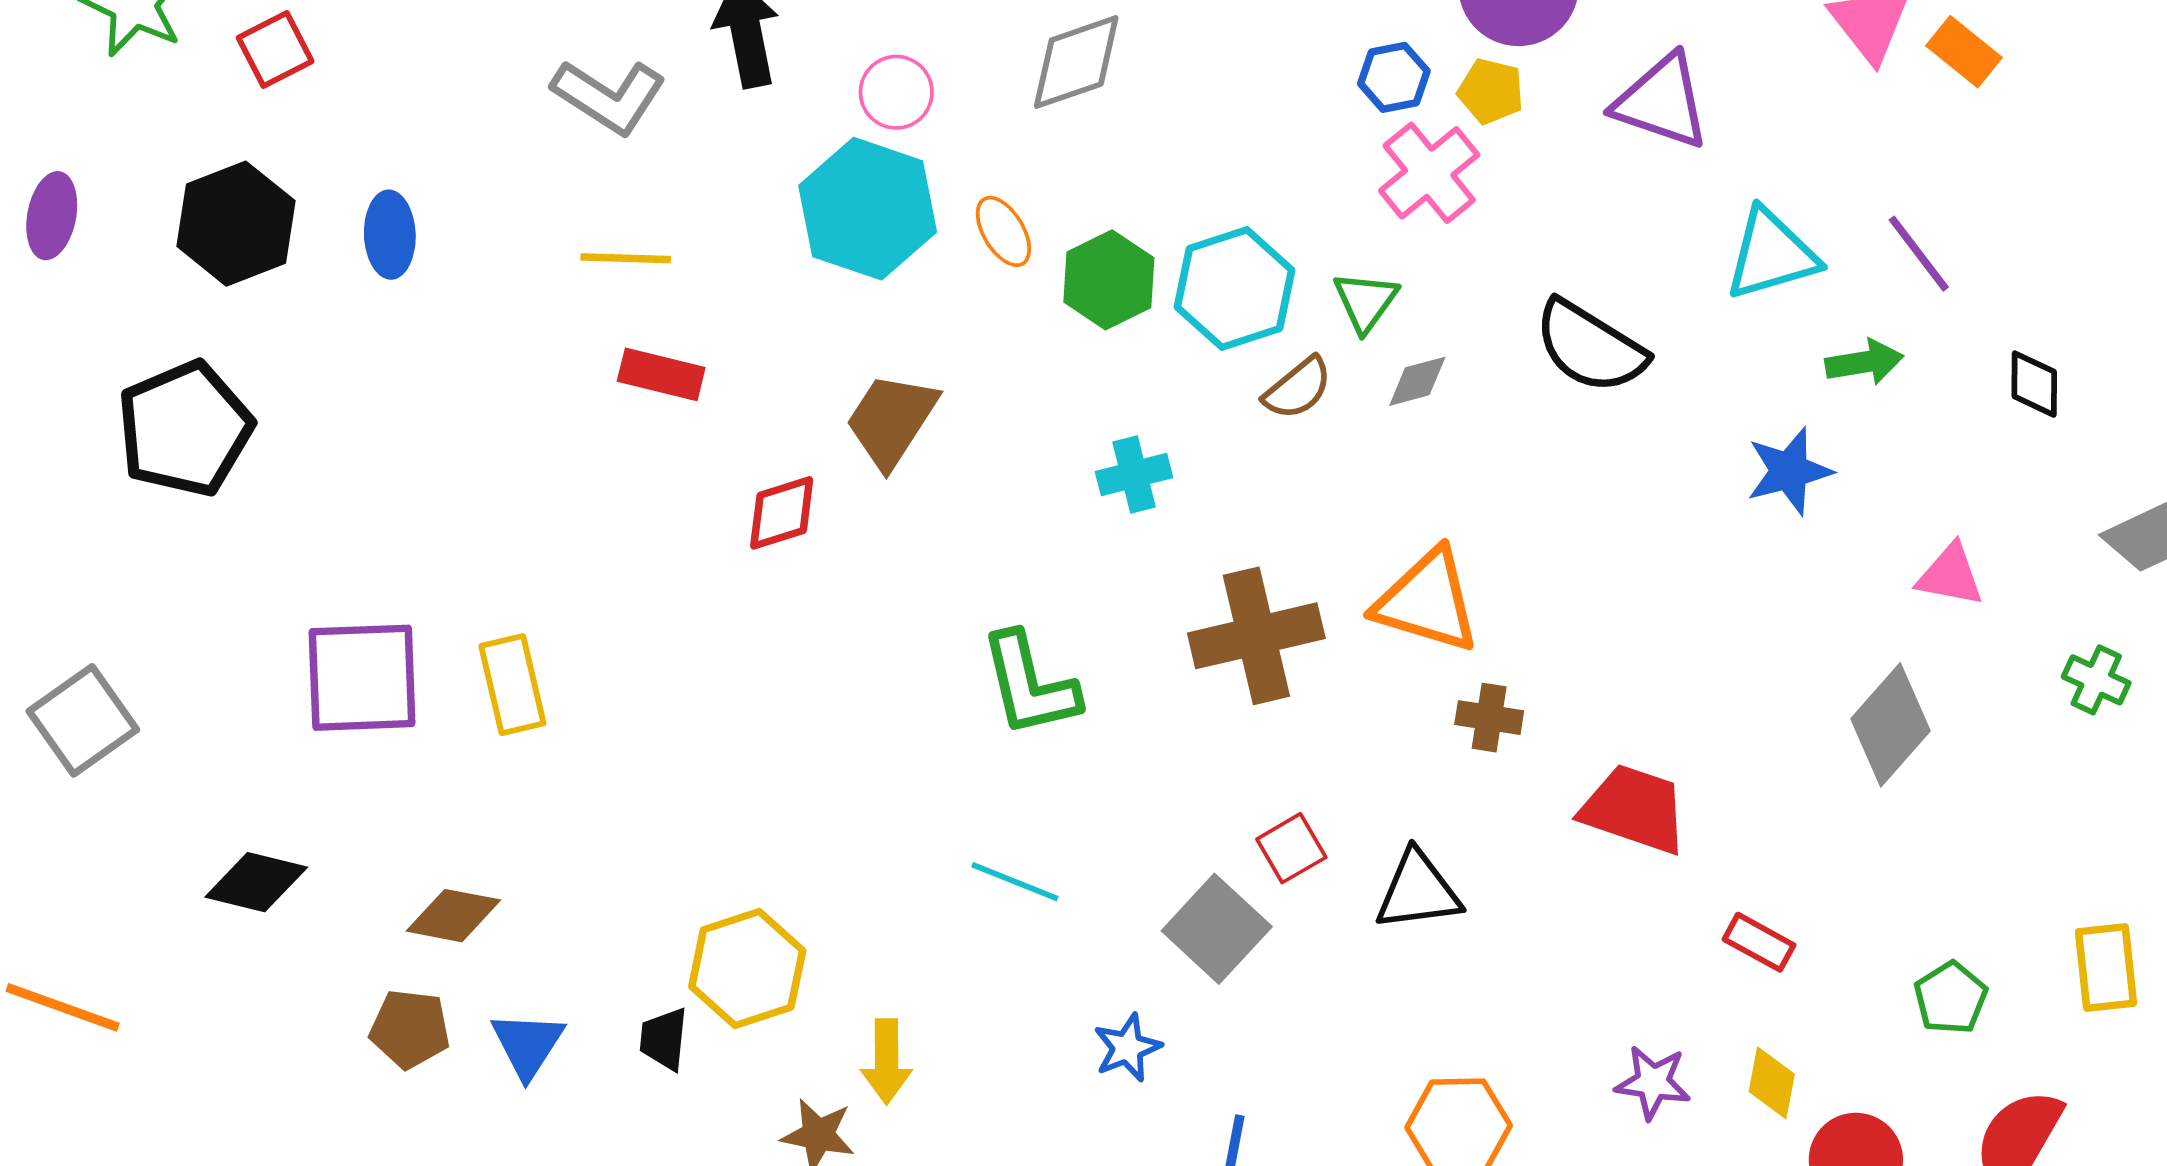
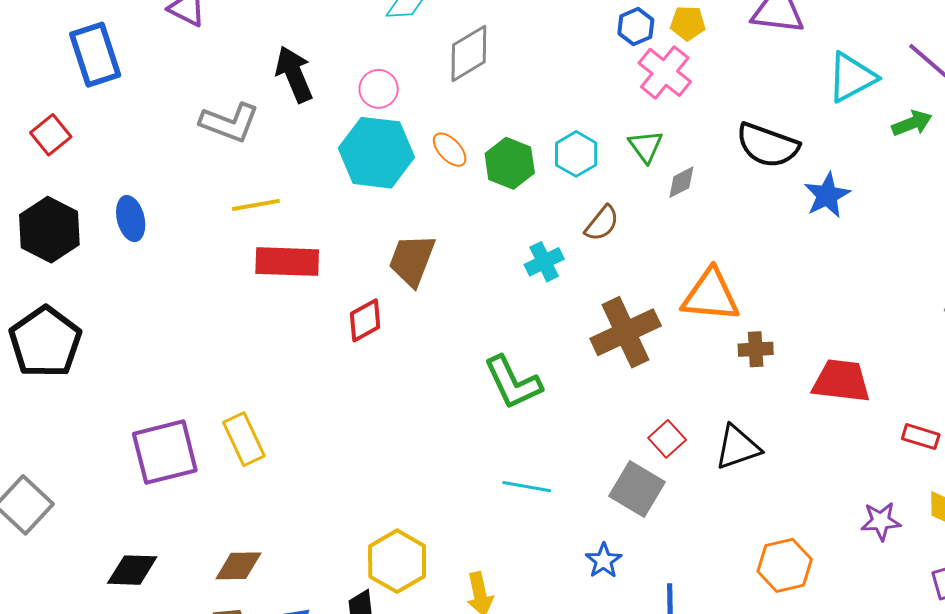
cyan hexagon: (1235, 289) -> (576, 154), size x0.7
red rectangle: (661, 374) -> (287, 262), size x1.4
brown semicircle: (1298, 388) -> (602, 223), moved
blue star: (1789, 471) -> (827, 195), moved

